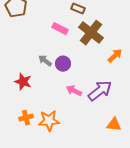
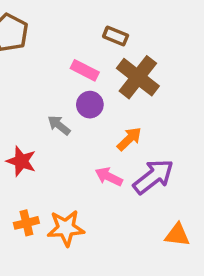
orange arrow: (115, 56) -> (129, 139), moved
purple circle: (63, 64) -> (90, 105), moved

